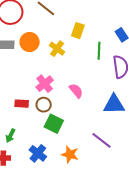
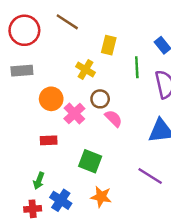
orange circle: (30, 42) -> (51, 99), moved
brown circle: (44, 105) -> (100, 99), moved
blue cross: (38, 153) -> (61, 200), moved
orange star: (70, 154) -> (101, 197), moved

